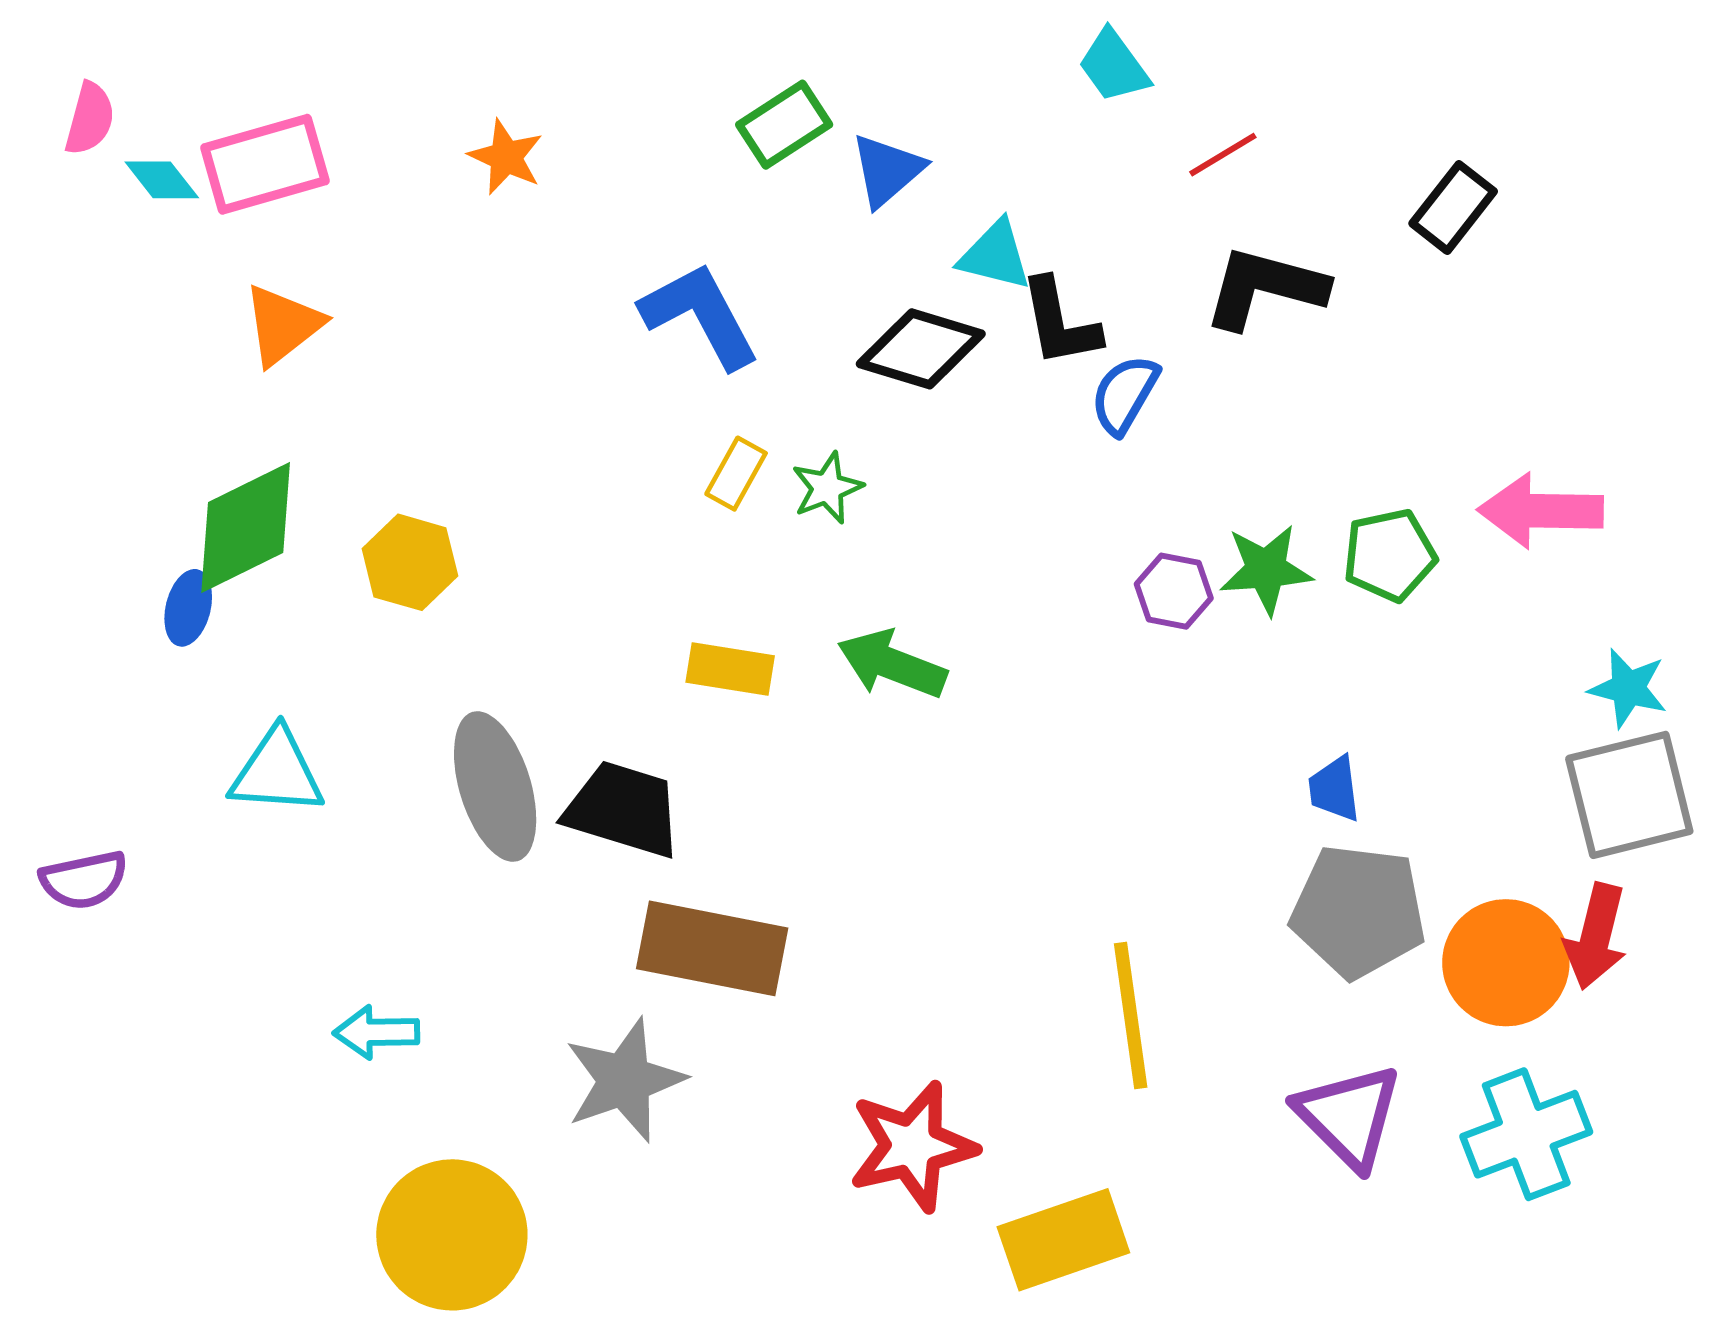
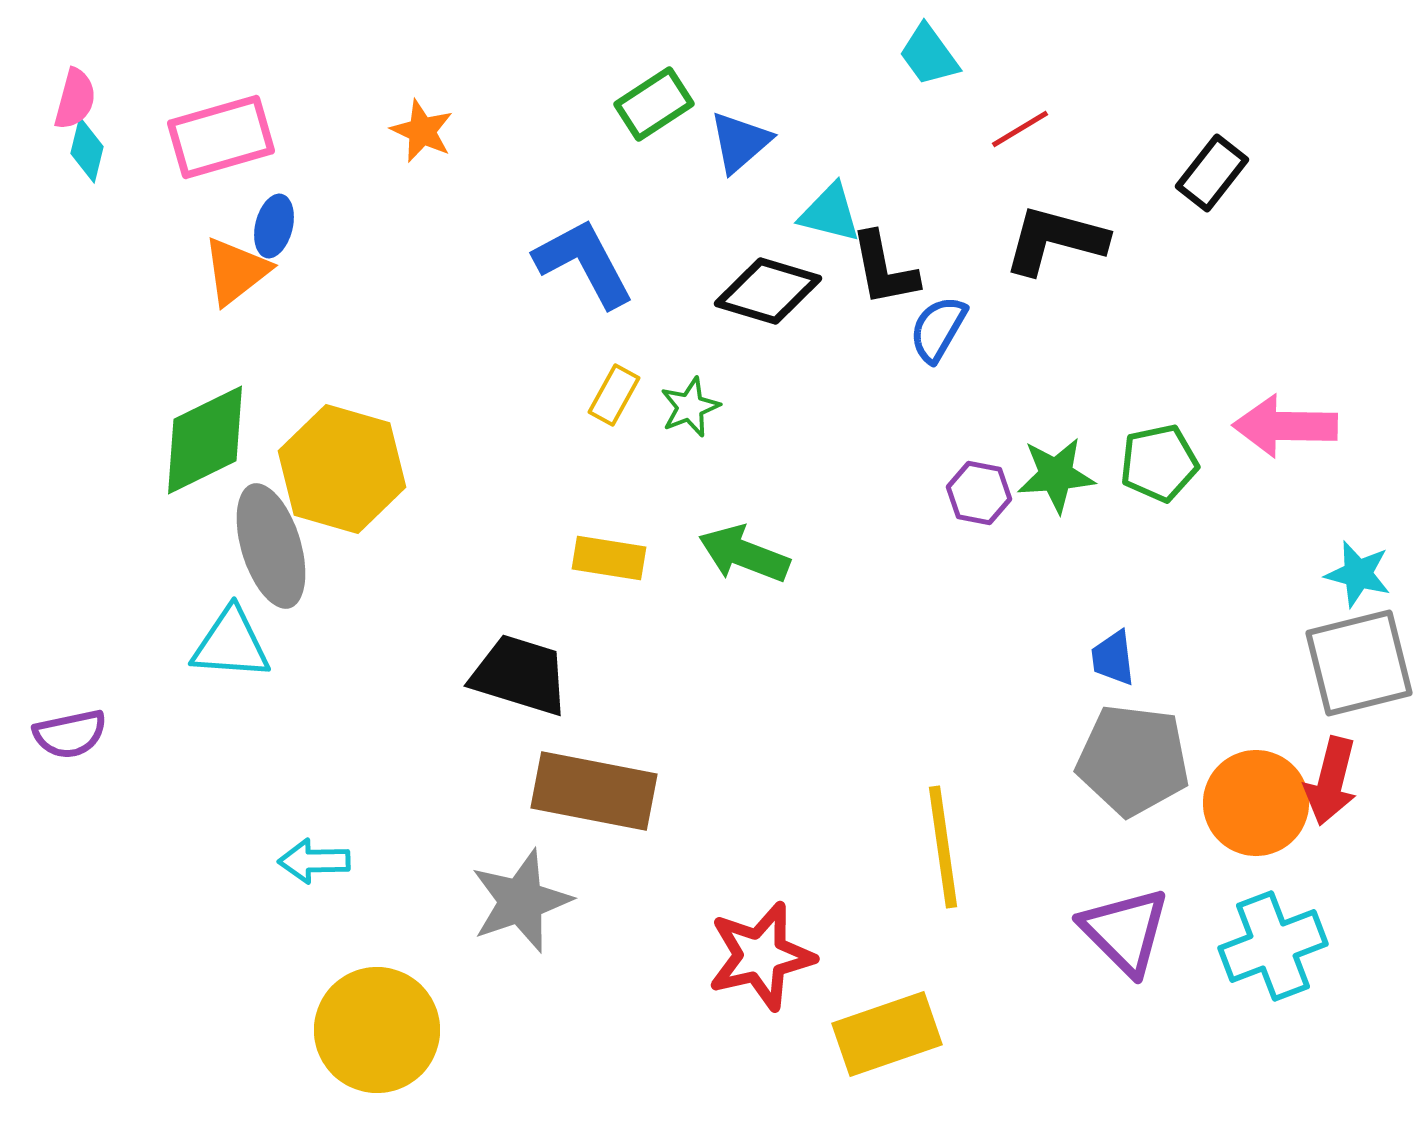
cyan diamond: (162, 180) -> (87, 150), moved, turned 52
yellow hexagon: (410, 562) -> (342, 469), size x1.6
blue ellipse: (188, 608) -> (274, 226), moved
gray ellipse: (495, 787) -> (271, 546), moved

